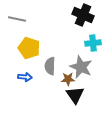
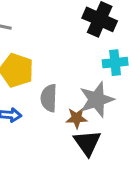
gray star: (81, 67) -> (97, 100), turned 30

